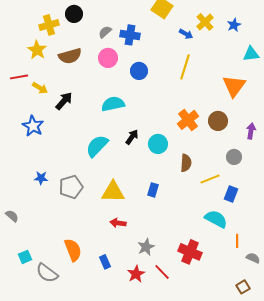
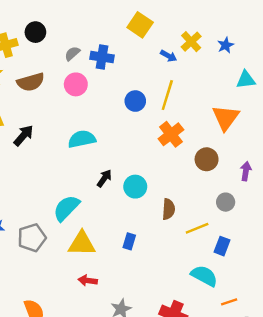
blue circle: (139, 71) -> (135, 101), moved
orange cross: (188, 120) -> (171, 134), moved
cyan semicircle: (97, 146) -> (66, 208), moved
orange line: (237, 241) -> (229, 302), turned 72

